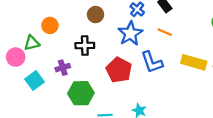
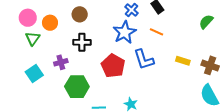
brown circle: (95, 15) -> (80, 14), moved
green triangle: (32, 43) -> (33, 39), turned -42
pink circle: (16, 57) -> (28, 18), moved
yellow rectangle: (194, 62) -> (183, 61), size x0.6

